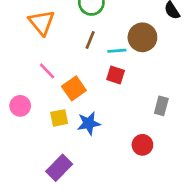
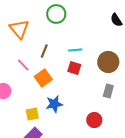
brown circle: (142, 37) -> (108, 62), moved
brown line: (90, 40) -> (44, 51), moved
yellow square: (59, 118) -> (32, 114), moved

